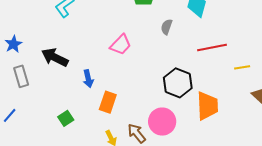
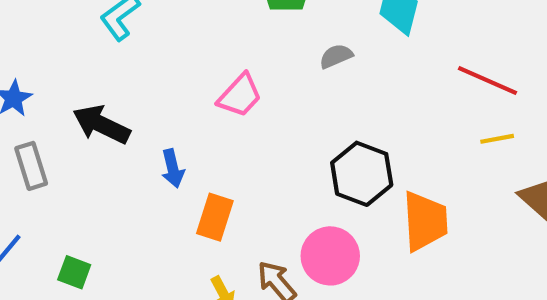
gray semicircle: (167, 27) -> (336, 56), turned 49
red line: (212, 48) -> (488, 81), moved, turned 36
green square: (66, 118) -> (74, 272), moved, turned -35

